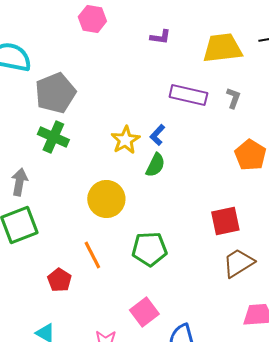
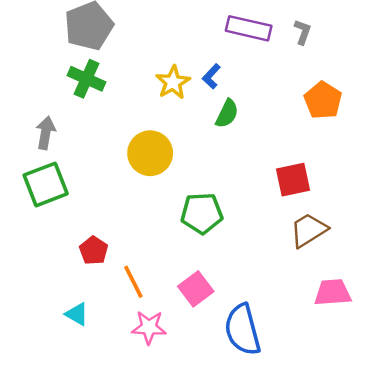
green semicircle: (155, 165) -> (227, 114), moved
orange line: (92, 255) -> (133, 282), moved

